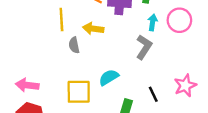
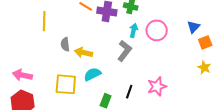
yellow line: (61, 20) -> (44, 21), moved
yellow arrow: (93, 29) -> (84, 53), moved
black line: (153, 94) -> (129, 92), turned 40

